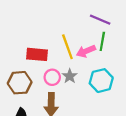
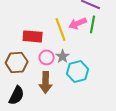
pink arrow: (86, 51) -> (78, 23), moved
cyan hexagon: (101, 81) -> (78, 71), moved

